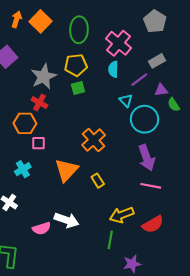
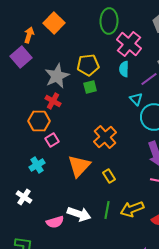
orange arrow: (17, 19) -> (29, 35), moved
green ellipse: (79, 30) -> (109, 21), moved
pink square: (38, 143) -> (52, 140), turned -32
green line: (110, 240) -> (107, 210), moved

